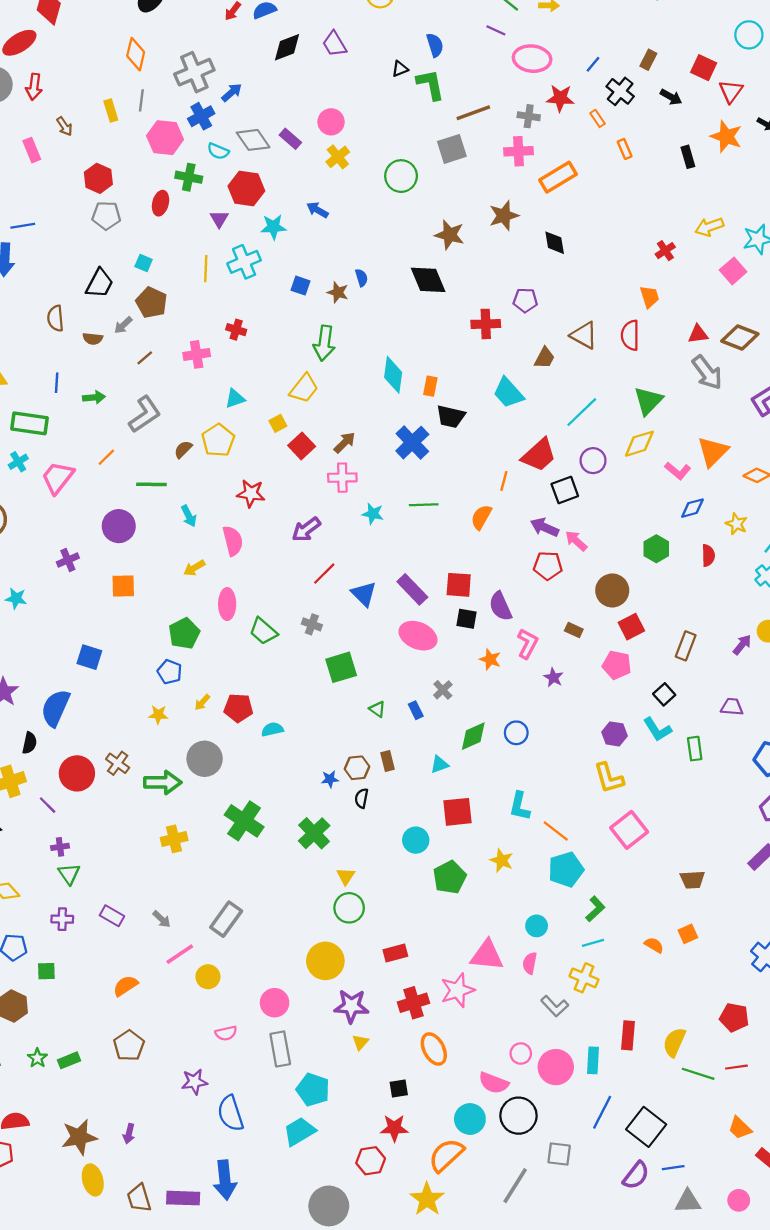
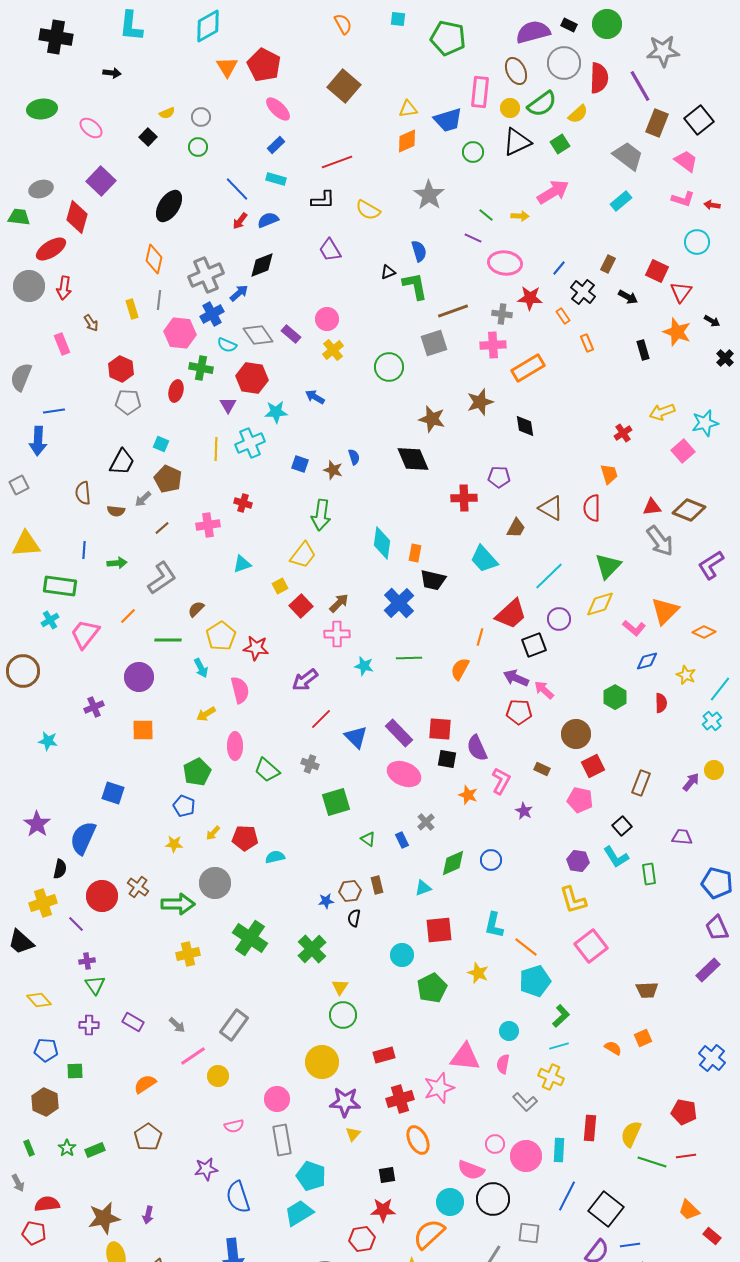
black diamond: (287, 47) -> (262, 265), moved
yellow pentagon: (218, 440) -> (221, 636), moved

